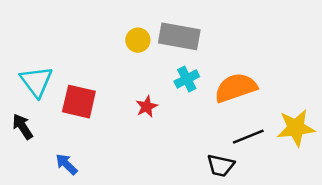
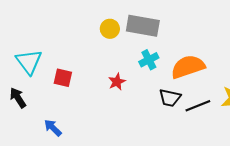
red square: (79, 102) -> (63, 78), size x0.7
black trapezoid: (221, 165) -> (170, 98), moved

